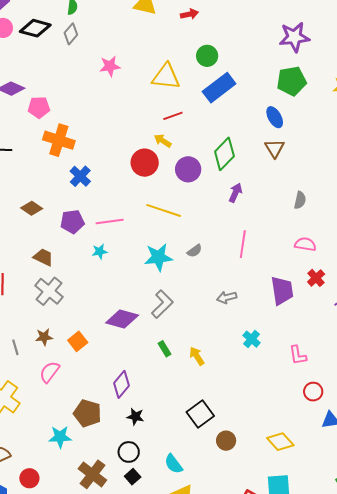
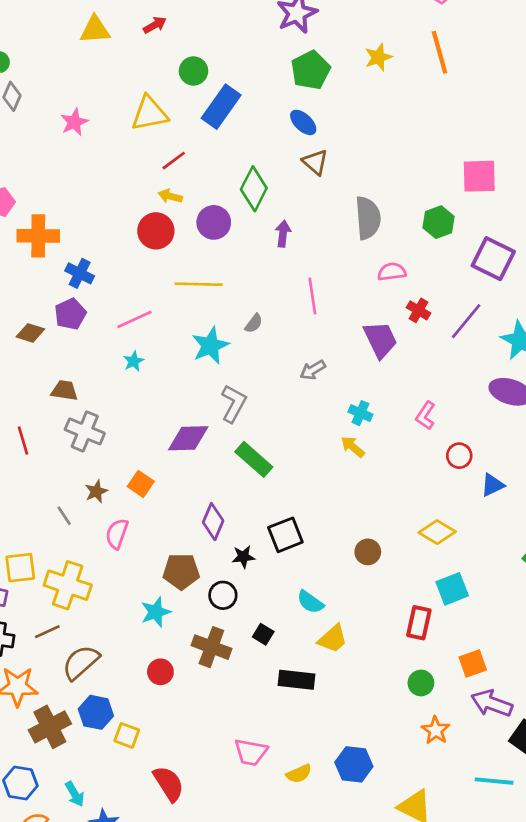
gray semicircle: (300, 200) -> (368, 218), size x1.8
purple pentagon: (72, 222) -> (70, 314), moved
green rectangle: (164, 349) -> (254, 459), size x1.8
pink L-shape: (298, 355) -> (426, 416), turned 60
yellow arrow: (197, 356) -> (353, 447), moved
black square: (200, 414) -> (285, 535), moved, turned 32
black circle: (129, 452) -> (223, 595), moved
red circle: (29, 478) -> (160, 672), moved

